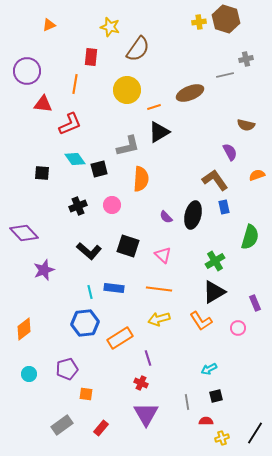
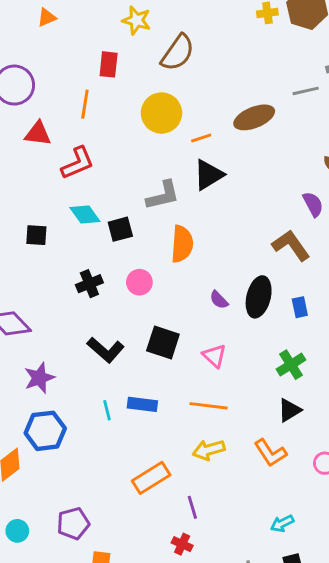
blue rectangle: (224, 207) -> (300, 307), moved
black triangle: (214, 292) -> (289, 410), size x0.7
blue hexagon: (85, 323) -> (45, 431), moved

